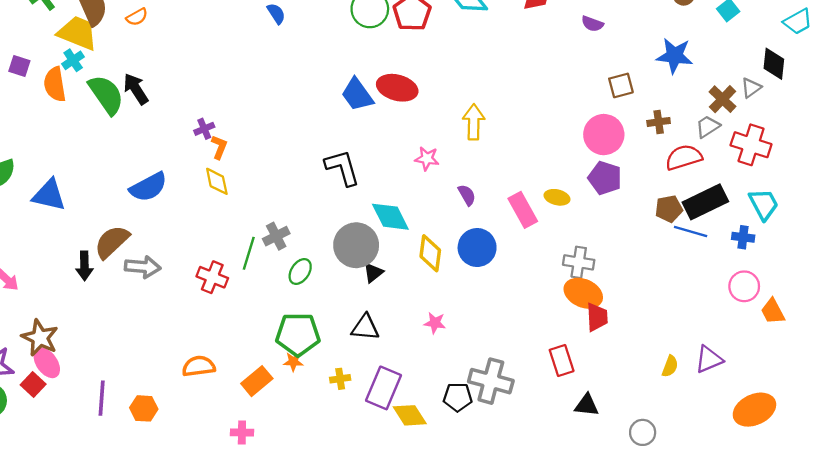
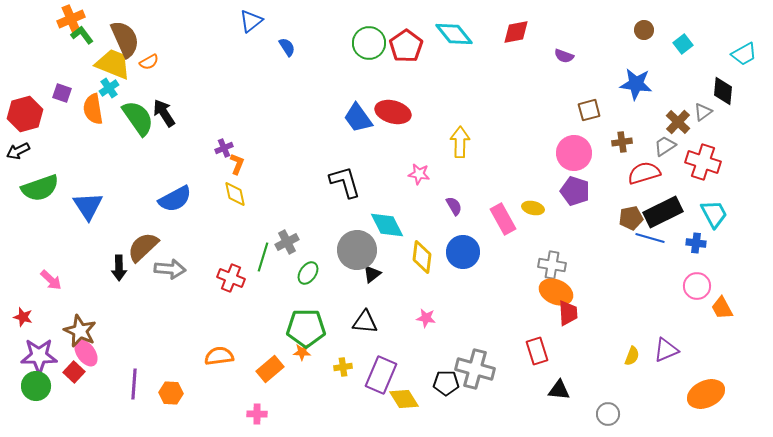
orange semicircle: (137, 17) -> (149, 62), moved
blue triangle: (49, 195) -> (88, 206), turned 44

